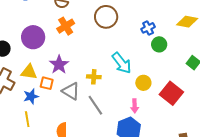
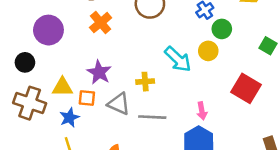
purple circle: (33, 37) -> (48, 30), moved
yellow circle: (143, 83) -> (208, 51), moved
gray line: (95, 105) -> (152, 117), turned -45

